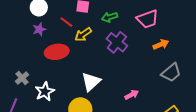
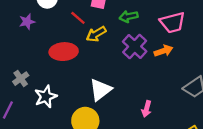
purple star: (39, 29) -> (27, 22), moved
orange arrow: (161, 44) -> (164, 51), moved
pink arrow: (132, 95) -> (147, 109), turned 128

